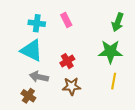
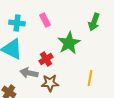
green star: (110, 52) -> (69, 43), moved, turned -30
gray arrow: (39, 77) -> (29, 73), moved

